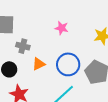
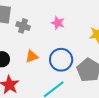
gray cross: (23, 46) -> (23, 26), moved

